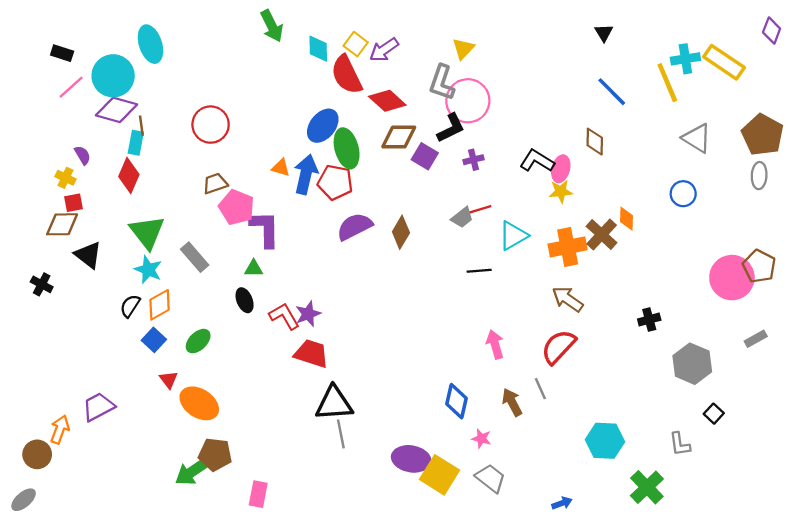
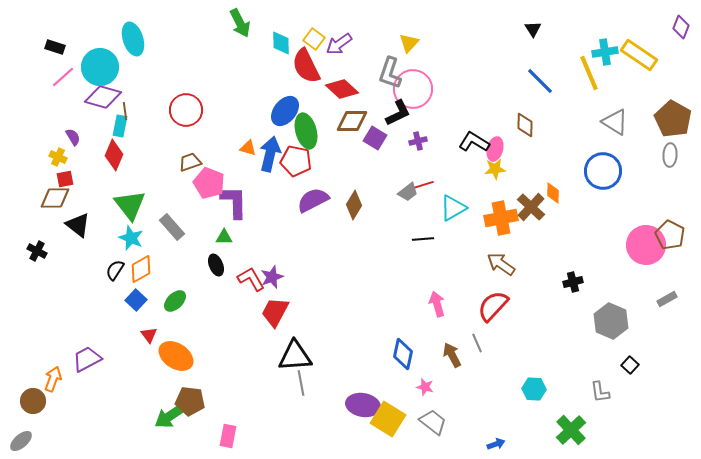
blue circle: (683, 194) -> (603, 171), size x1.6
red trapezoid: (311, 354) -> (275, 312), turned -80
cyan hexagon: (605, 441) -> (534, 389), size x0.7

